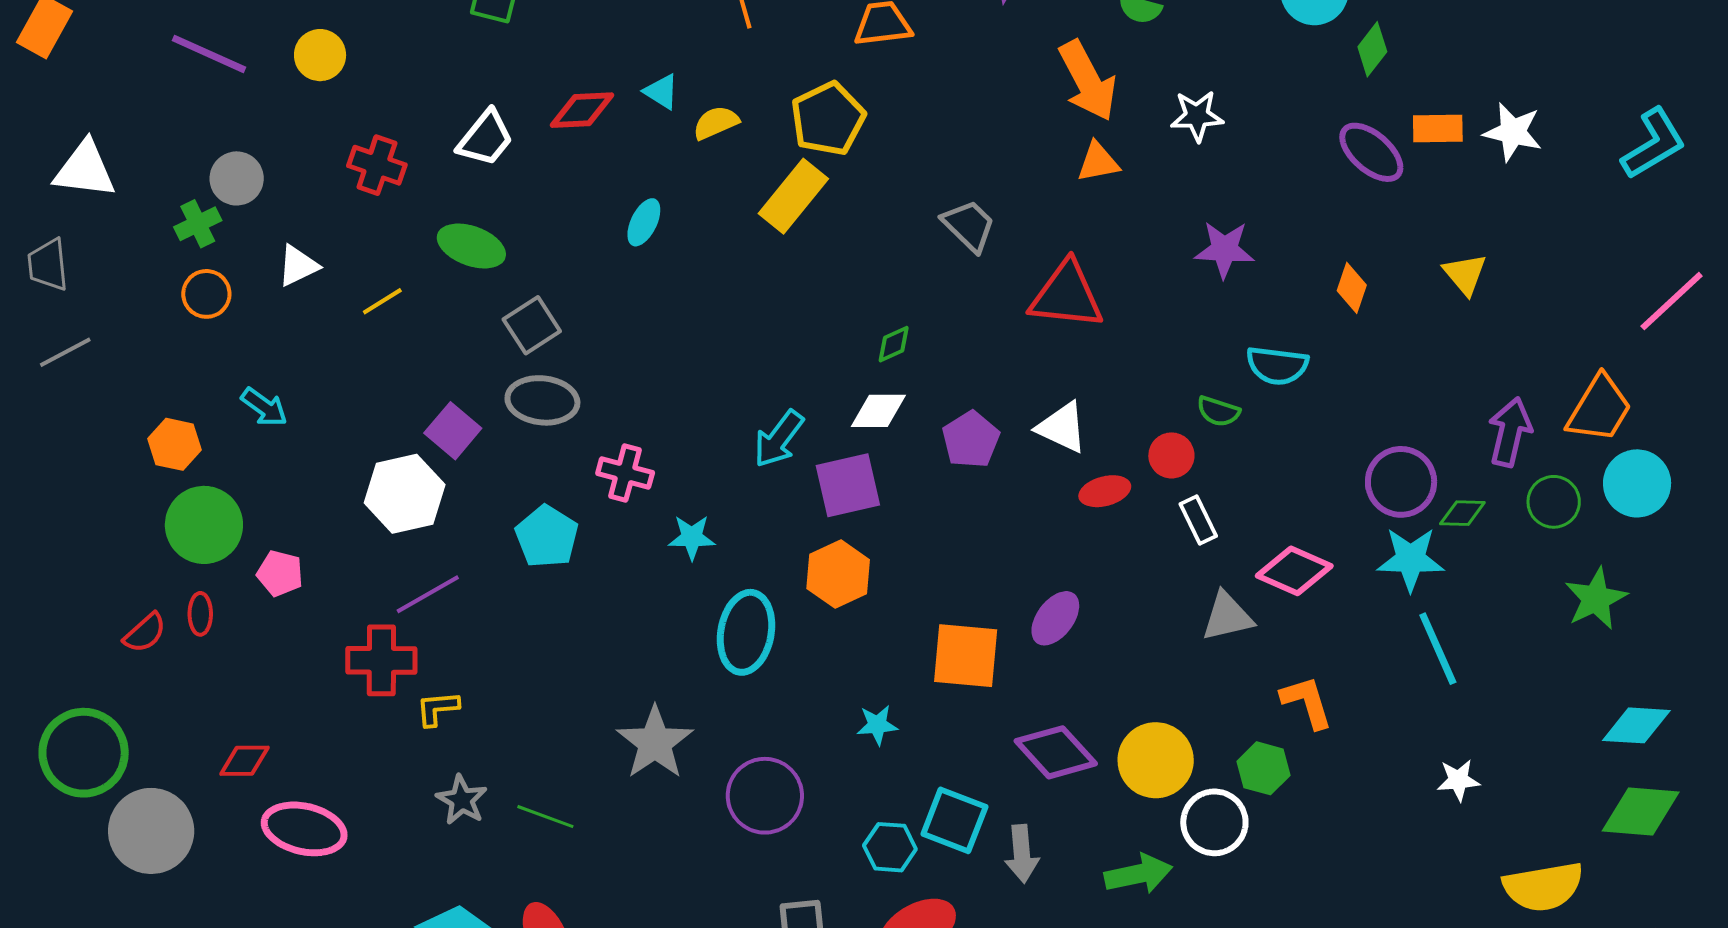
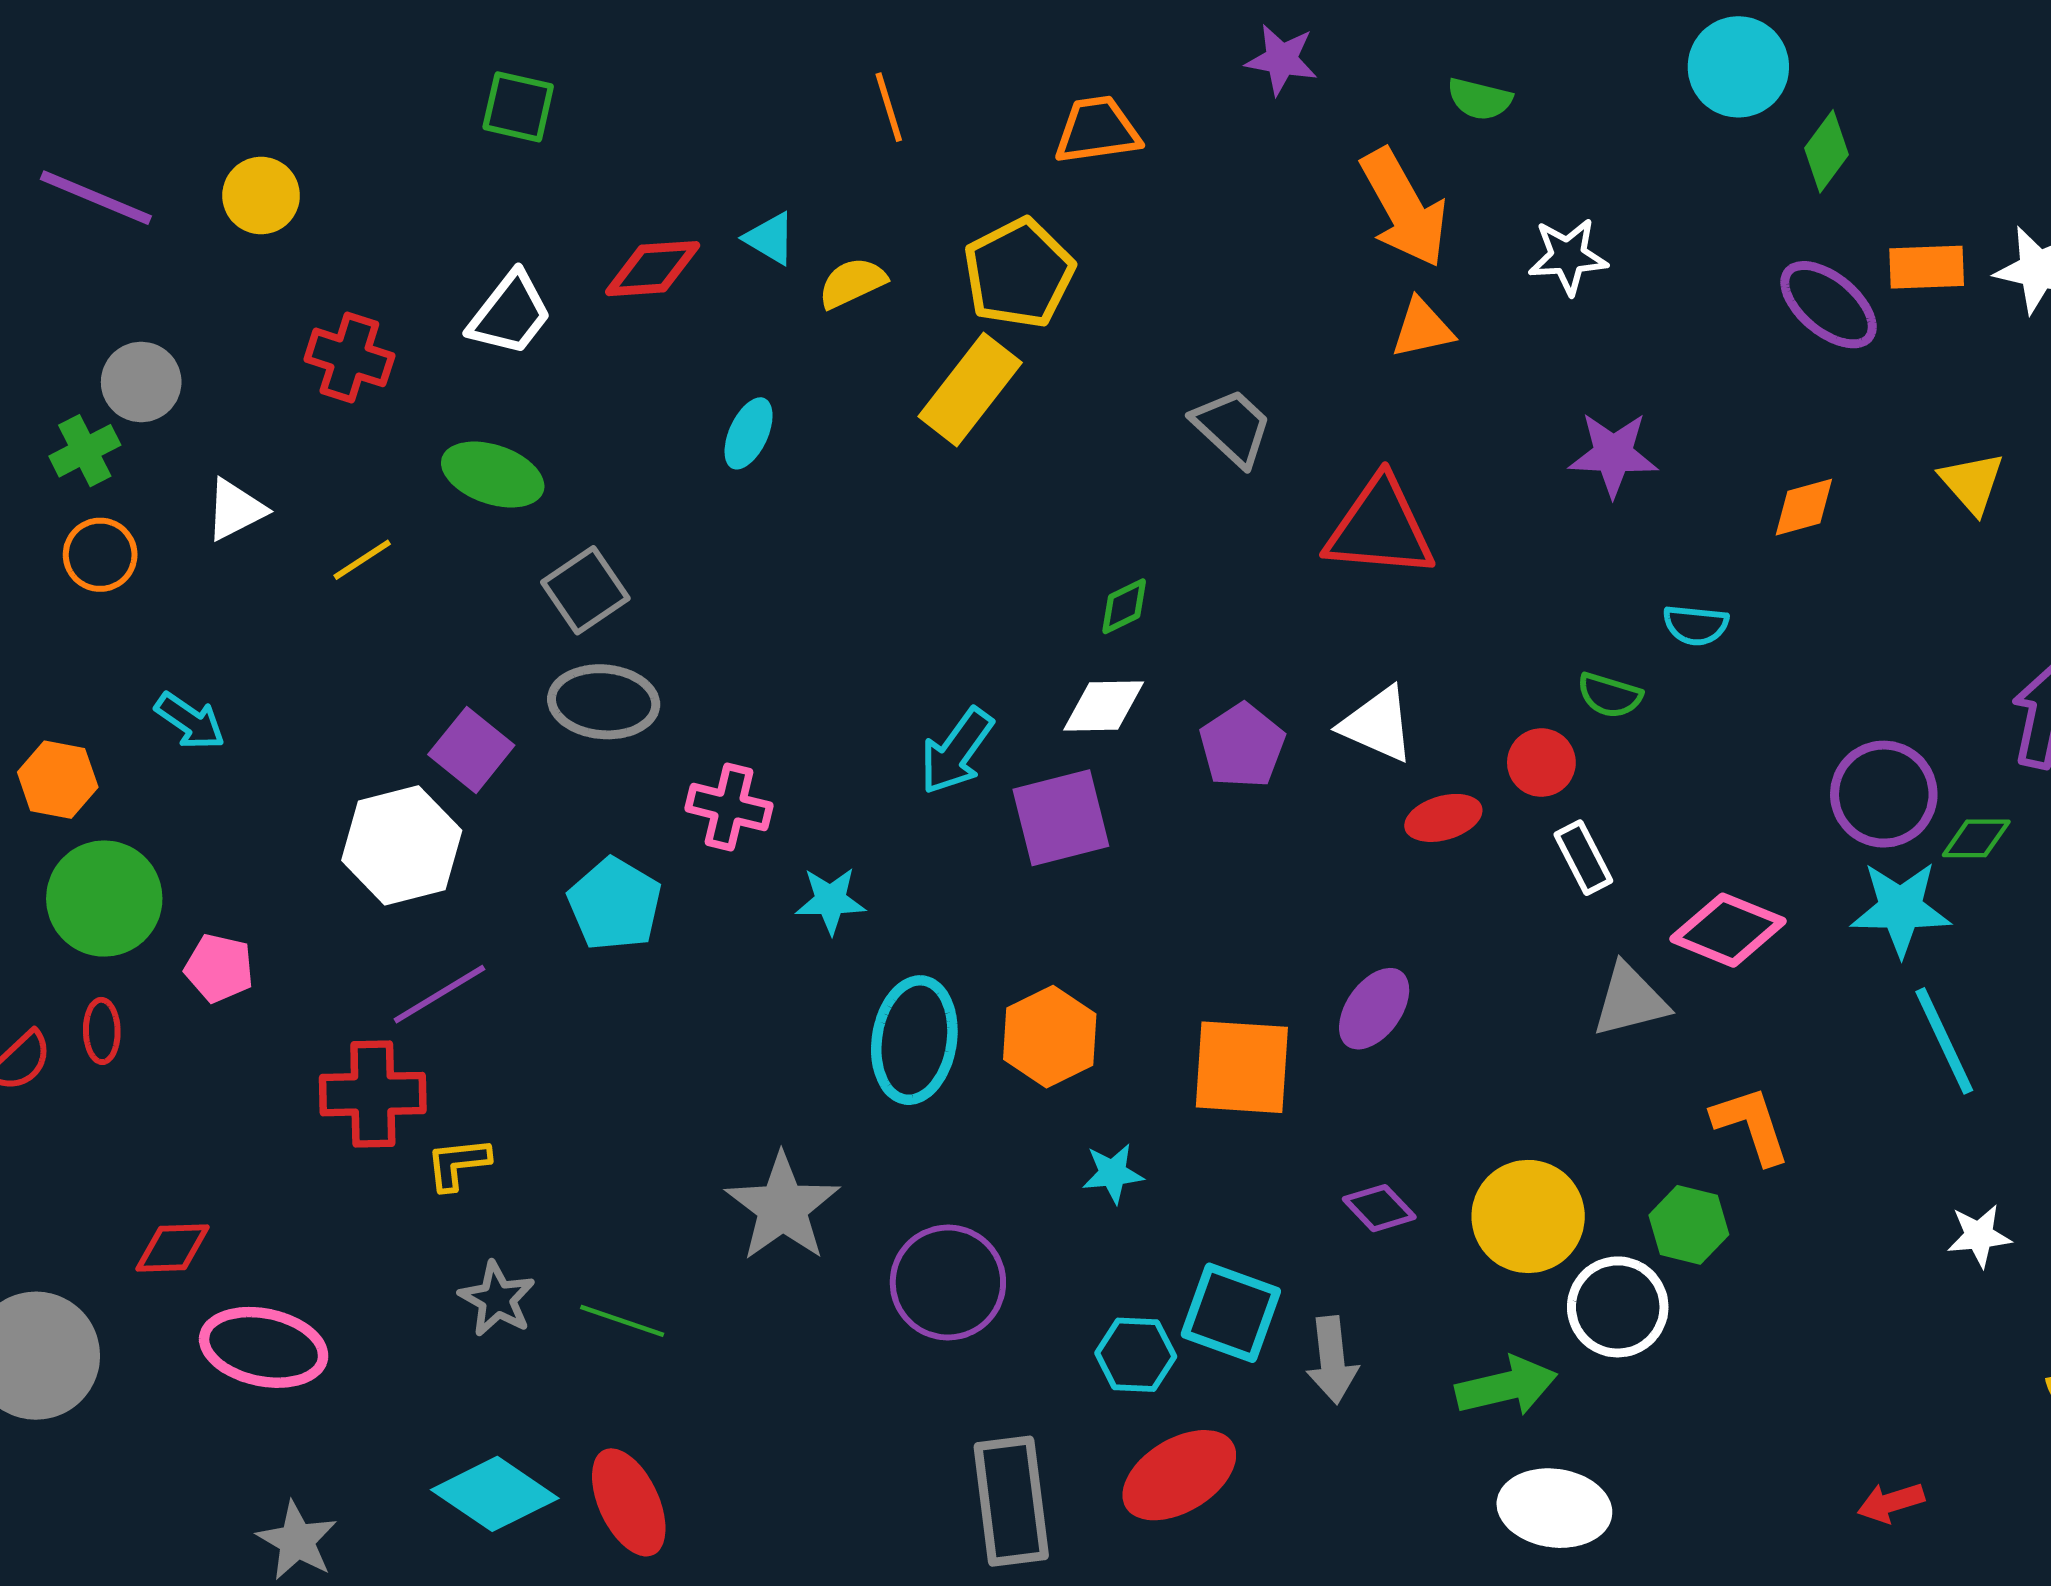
orange diamond: (1352, 288) -> (1804, 507), turned 57
cyan semicircle: (1277, 365) -> (1696, 625), size x0.7
orange hexagon: (838, 574) -> (1050, 1037), moved
purple diamond: (1056, 752) -> (1379, 1208), size x0.6

